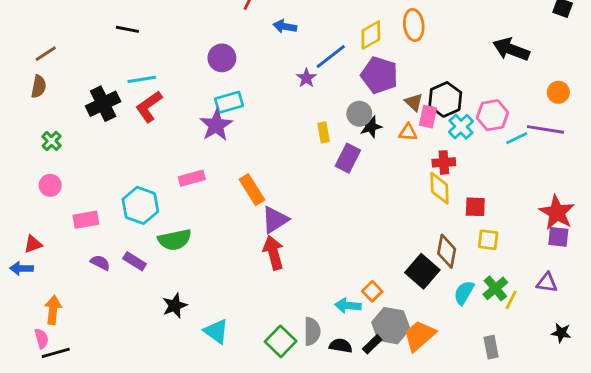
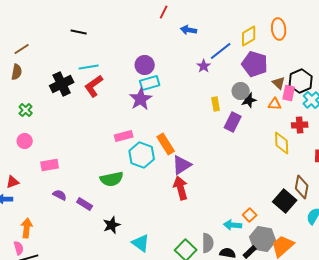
purple circle: (222, 58) -> (145, 65), moved
yellow diamond: (440, 188) -> (282, 143), moved
cyan hexagon: (140, 205) -> (142, 155), moved
purple rectangle: (135, 261) -> (85, 204), moved

